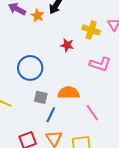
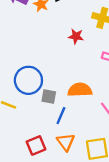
blue circle: (30, 68) -> (28, 80), moved

